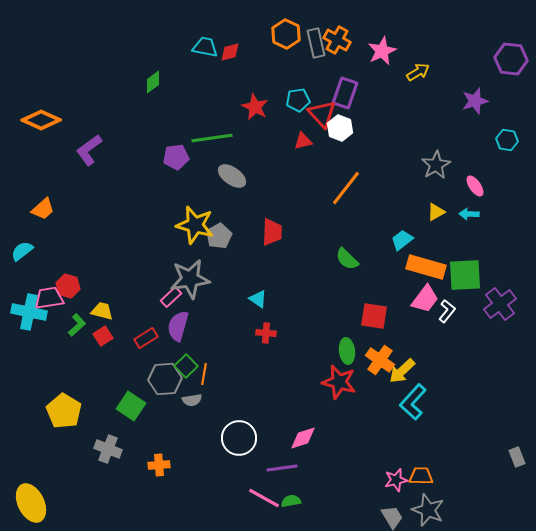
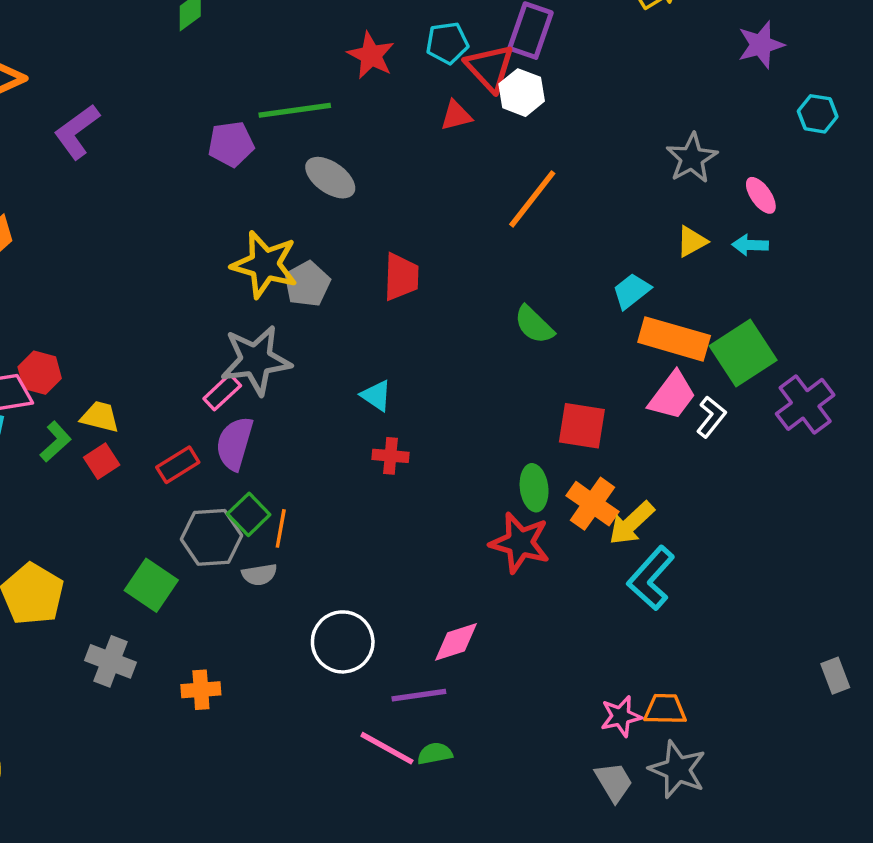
green square: (465, 275) -> (743, 353), turned -30

